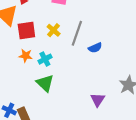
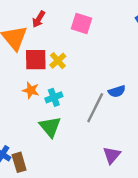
yellow cross: (54, 30) -> (58, 61), moved
gray line: (77, 33) -> (95, 108), moved

